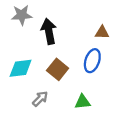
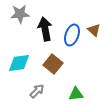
brown triangle: (102, 32) -> (94, 30), turned 40
blue ellipse: (92, 61) -> (72, 35), moved

